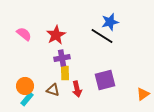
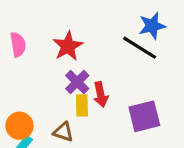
pink semicircle: (24, 34) -> (18, 45), turned 42
purple cross: (62, 58) -> (77, 82), turned -35
red arrow: (77, 89) -> (101, 95), moved

